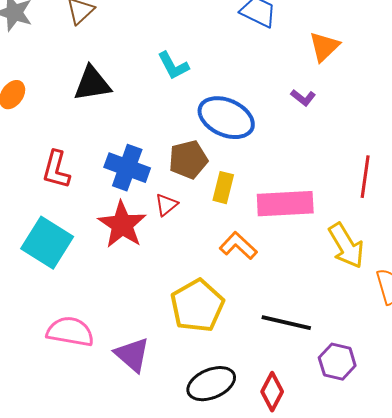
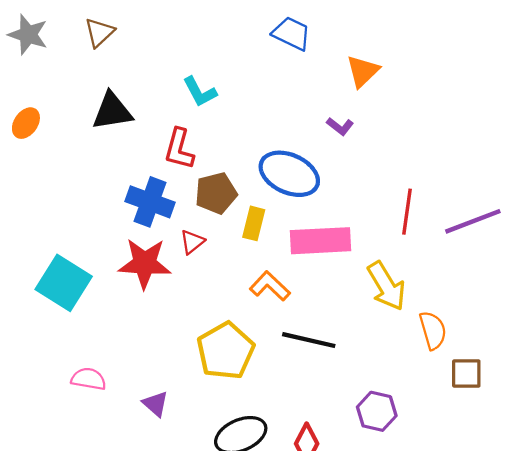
blue ellipse: (226, 118) -> (289, 174), moved
red L-shape: (56, 170) -> (179, 149), moved
red star: (122, 225) -> (145, 263), turned -30
black line: (286, 323) -> (309, 340), moved
pink semicircle: (70, 332) -> (89, 379), size x0.7
purple triangle: (132, 355) -> (155, 404), size x0.7

